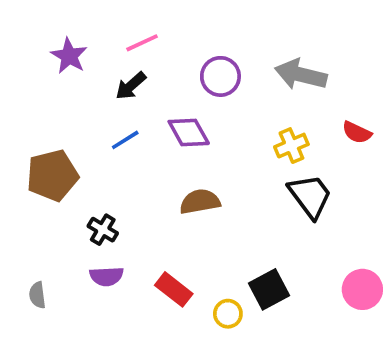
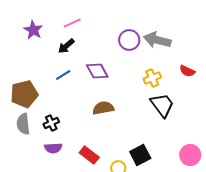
purple circle: (220, 76) -> (129, 40), moved
black cross: (103, 230) -> (51, 123), turned 35
gray semicircle: (37, 295) -> (23, 124), moved, size x1.5

